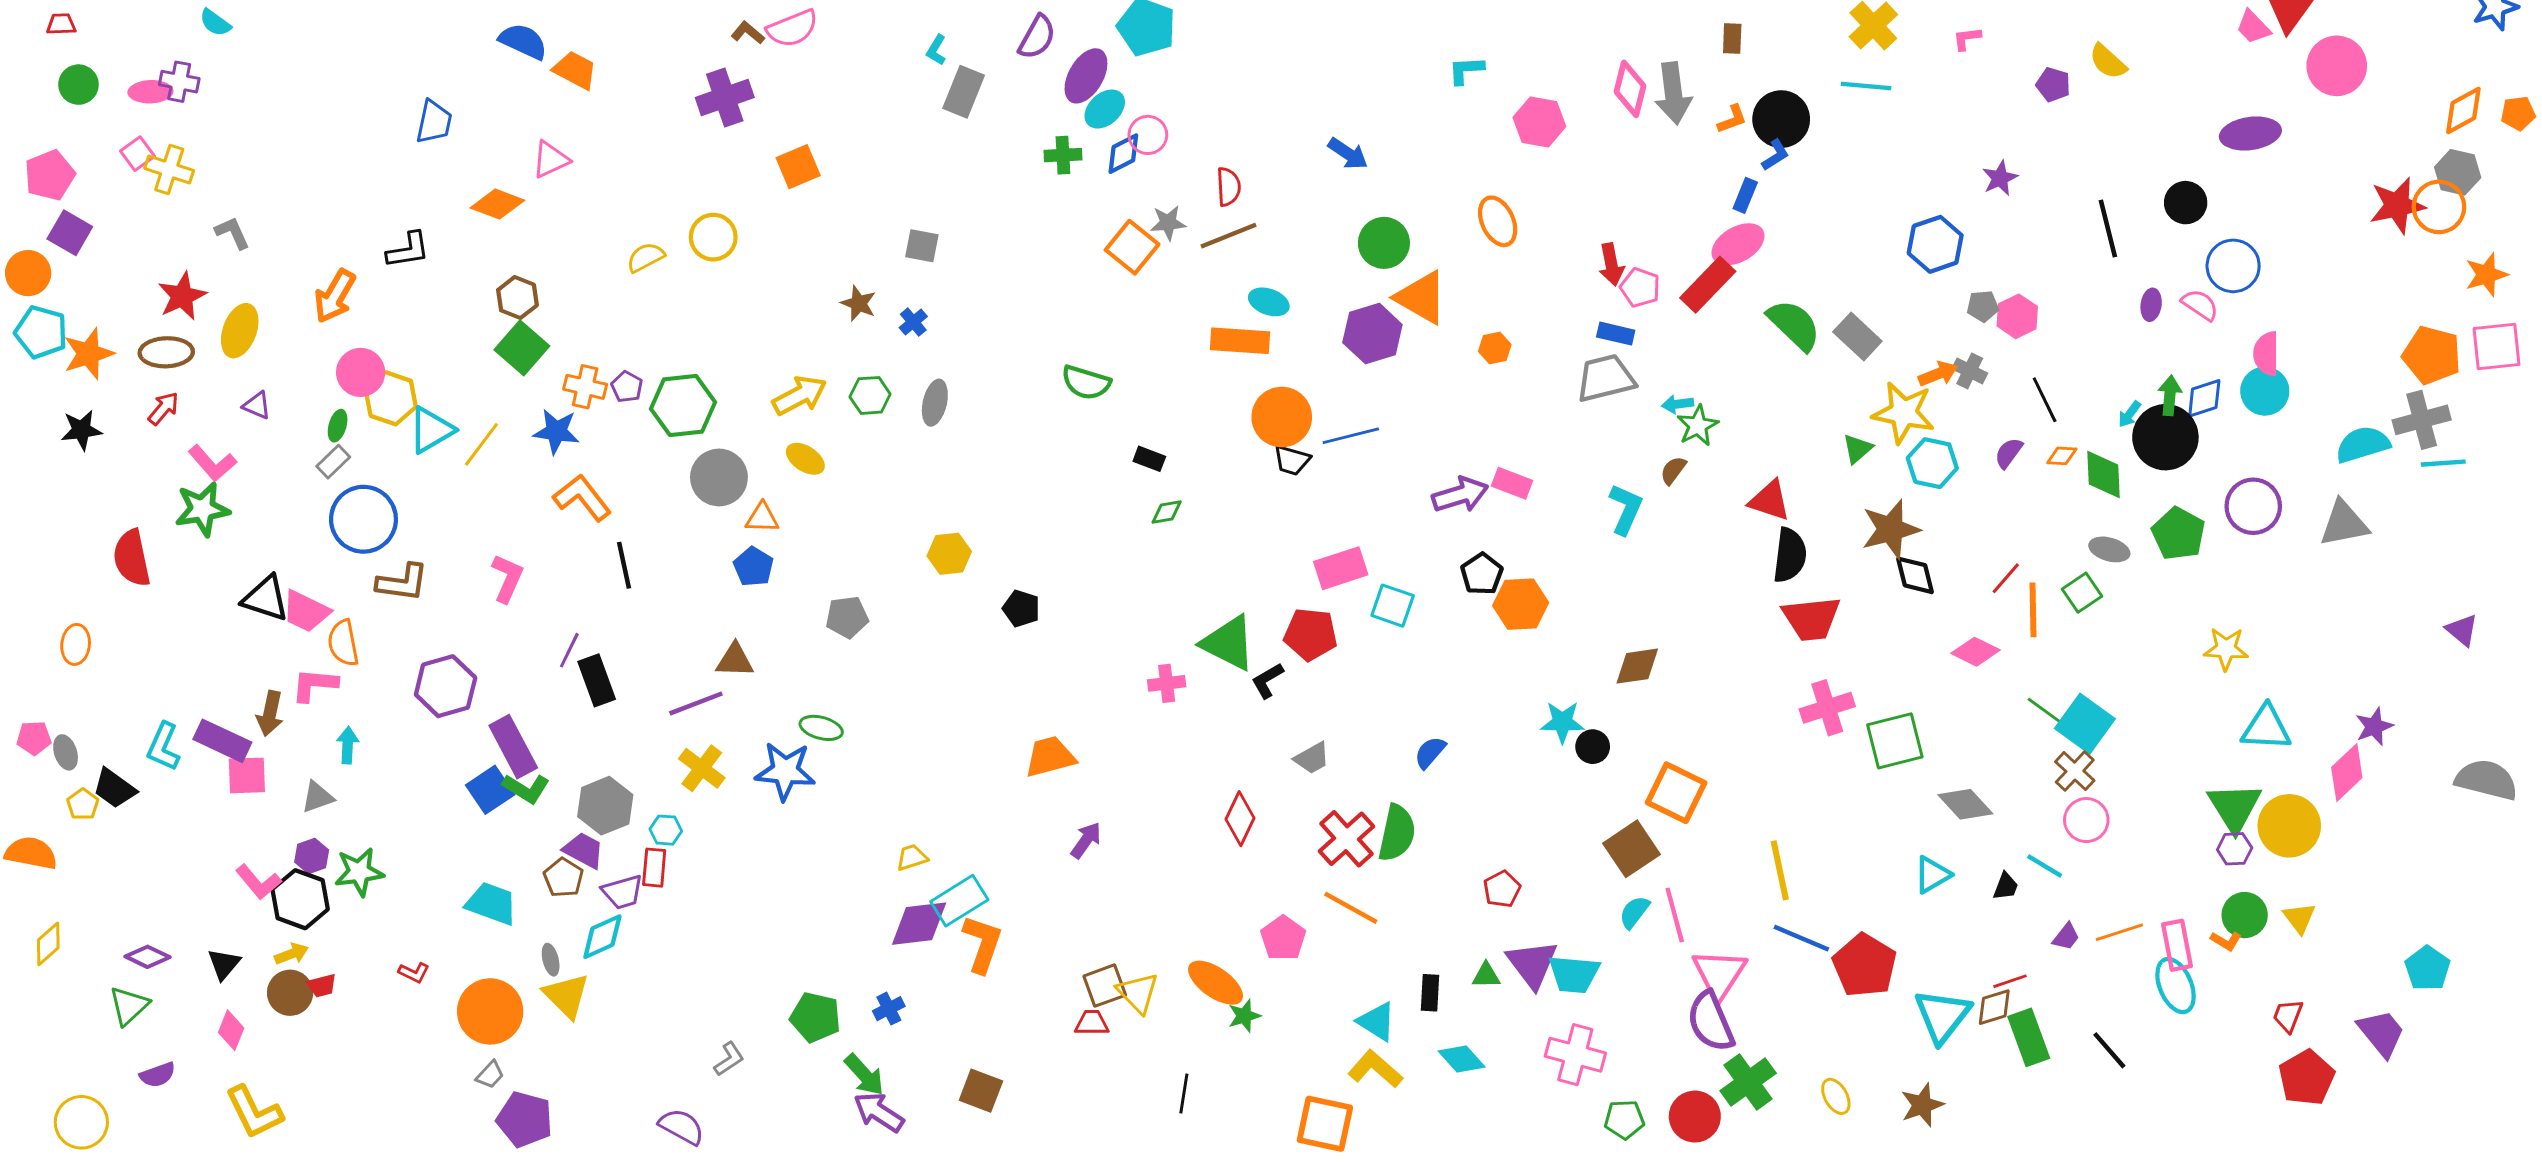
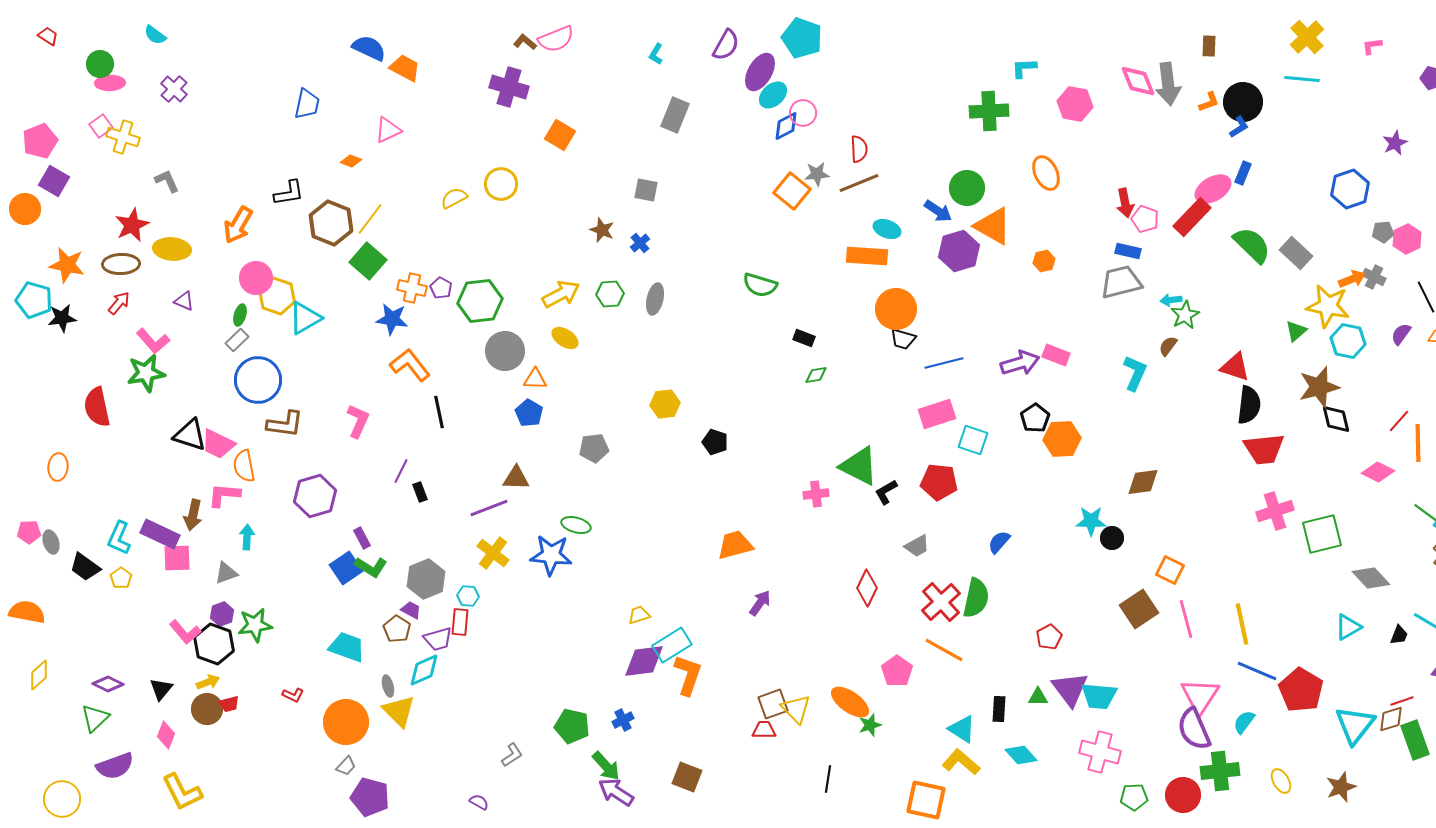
red trapezoid: (61, 24) -> (48, 36), turned 35
purple cross: (179, 82) -> (174, 89), moved, turned 32
green circle: (78, 85) -> (100, 64), moved
pink diamond: (1630, 89) -> (1138, 81), turned -36
gray rectangle: (964, 92) -> (675, 115), moved
purple cross: (725, 98) -> (509, 87), turned 36
blue arrow: (1348, 154) -> (938, 211), moved
green cross: (1063, 155) -> (989, 111), moved, size x1.5
orange square: (798, 167) -> (560, 135), turned -36
blue rectangle: (1745, 195) -> (1243, 173), moved
orange diamond: (497, 204) -> (351, 161), size x0.6
brown hexagon: (517, 298) -> (331, 223), moved, size x1.5
yellow ellipse: (240, 331) -> (172, 249), turned 75
cyan pentagon: (41, 332) -> (34, 300), moved
orange star: (89, 354) -> (67, 265), turned 30
blue line: (1351, 436) -> (944, 363), moved
yellow line: (481, 444) -> (370, 219), moved
red pentagon: (1311, 634) -> (939, 482), moved
black rectangle: (597, 680) -> (420, 492), size x0.6
purple rectangle: (513, 747) -> (362, 538), size x0.5
orange square: (1676, 793) -> (1170, 570), size x0.7
yellow pentagon: (83, 804) -> (121, 578), moved
purple trapezoid: (584, 850) -> (411, 610), size x0.7
cyan semicircle: (1634, 912) -> (1244, 722), moved
pink line: (1675, 915) -> (1186, 619), moved
purple semicircle: (158, 1075) -> (115, 766), size x1.5
green cross: (1748, 1082) -> (1220, 771), turned 30
purple semicircle: (682, 1127) -> (479, 802), size x0.6

